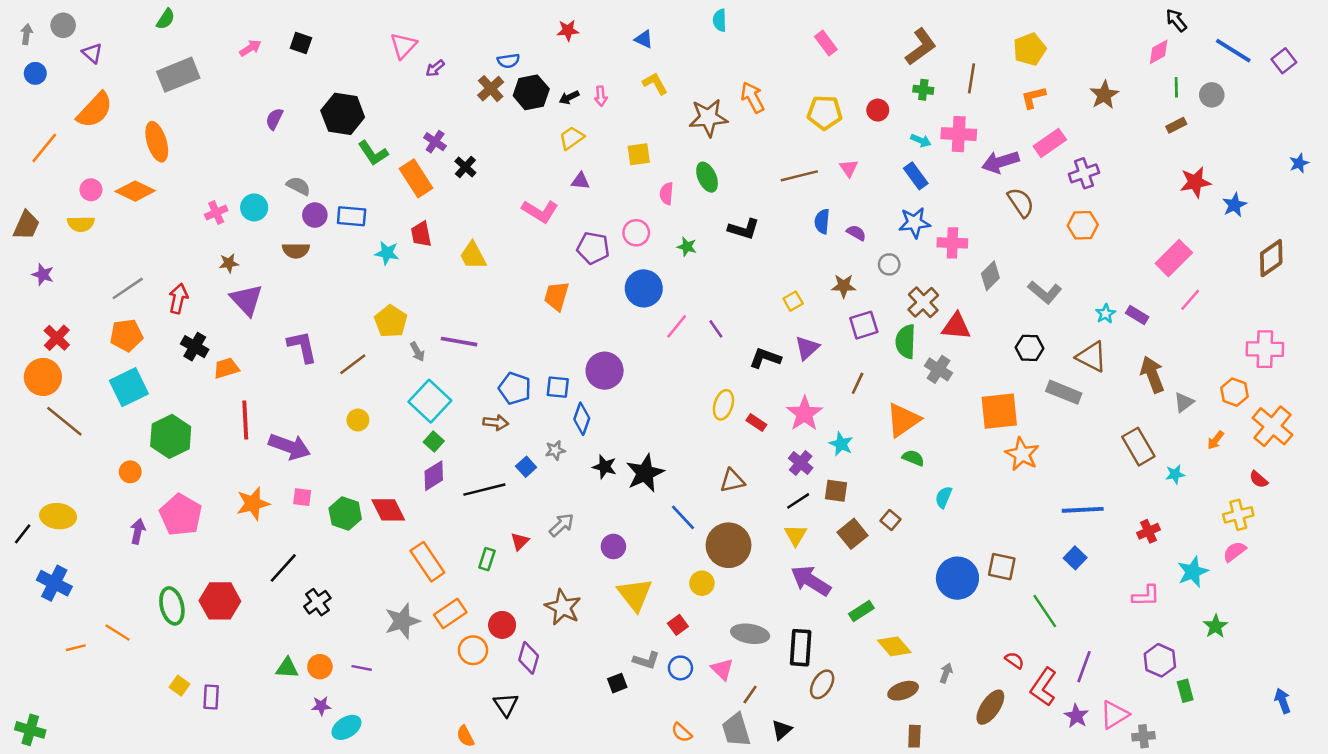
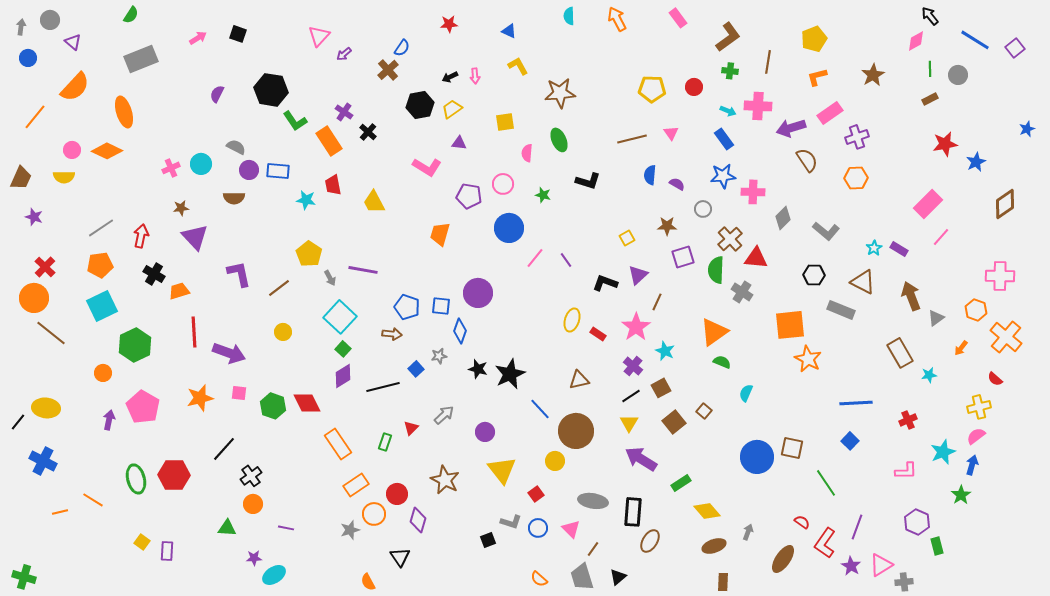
pink rectangle: (826, 43) -> (678, 18), moved
blue semicircle: (508, 61) -> (402, 48), turned -48
black hexagon: (531, 92) -> (420, 105), moved
orange arrow: (753, 97) -> (617, 19), moved
brown line: (858, 383) -> (657, 302), moved
brown square: (836, 491) -> (661, 388), turned -36
gray star: (402, 621) -> (350, 530), moved, size x0.7
orange circle: (320, 667) -> (253, 504), moved
blue arrow: (1283, 701) -> (972, 465), moved, turned 36

